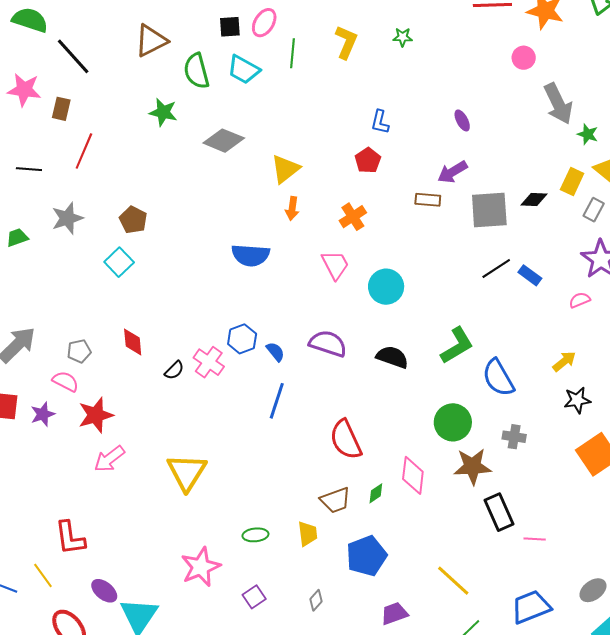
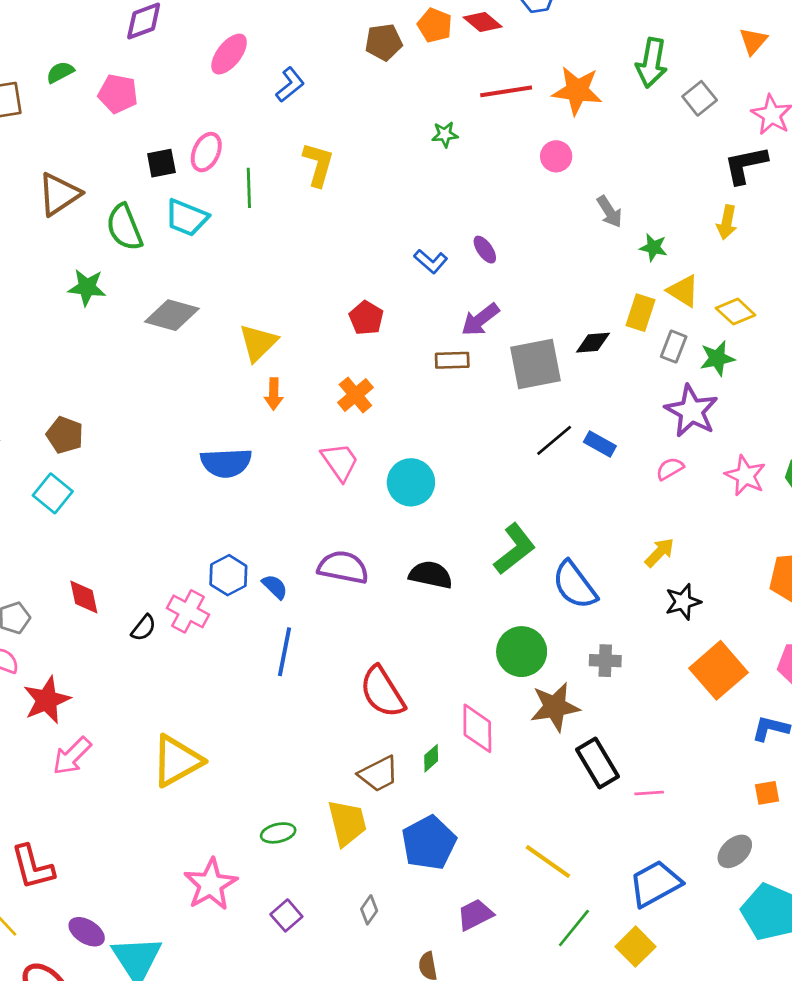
green star: (403, 37) -> (445, 134), moved
gray arrow: (558, 104) -> (609, 212), size x0.6
blue L-shape: (380, 122) -> (431, 261), moved, turned -55
yellow triangle: (187, 472) -> (177, 761), turned 36
yellow trapezoid: (308, 534) -> (347, 823), size x1.4

